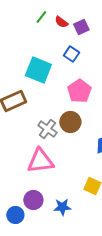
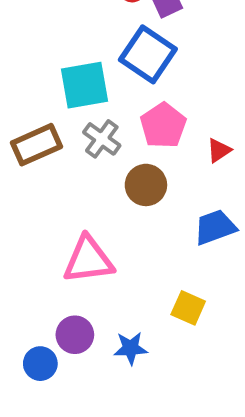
blue square: (71, 54) -> (148, 54), size x1.8
cyan square: (38, 70) -> (84, 85), turned -32
gray cross: (47, 129) -> (102, 139), moved

